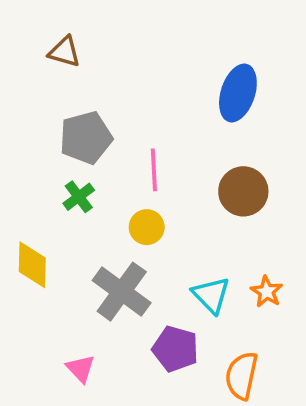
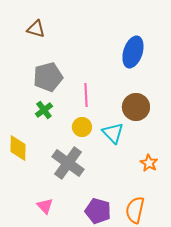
cyan triangle: (211, 295) -> (113, 133), moved
purple pentagon: (175, 349) -> (98, 211), moved

